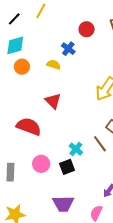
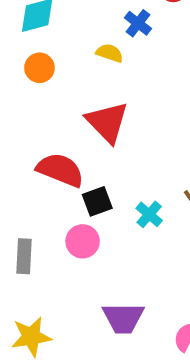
orange circle: (22, 67) -> (39, 68), moved
red triangle: (53, 101) -> (107, 122), size x1.4
black square: (67, 167) -> (97, 201), moved

